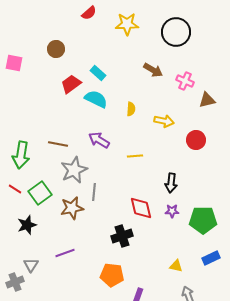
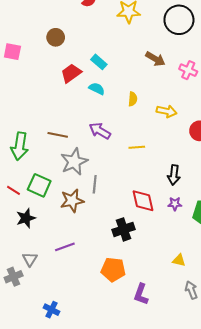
cyan semicircle: (96, 99) -> (97, 89), size x0.7
red line: (15, 189) -> (14, 190), moved
green square: (40, 193) -> (39, 185), turned -30

